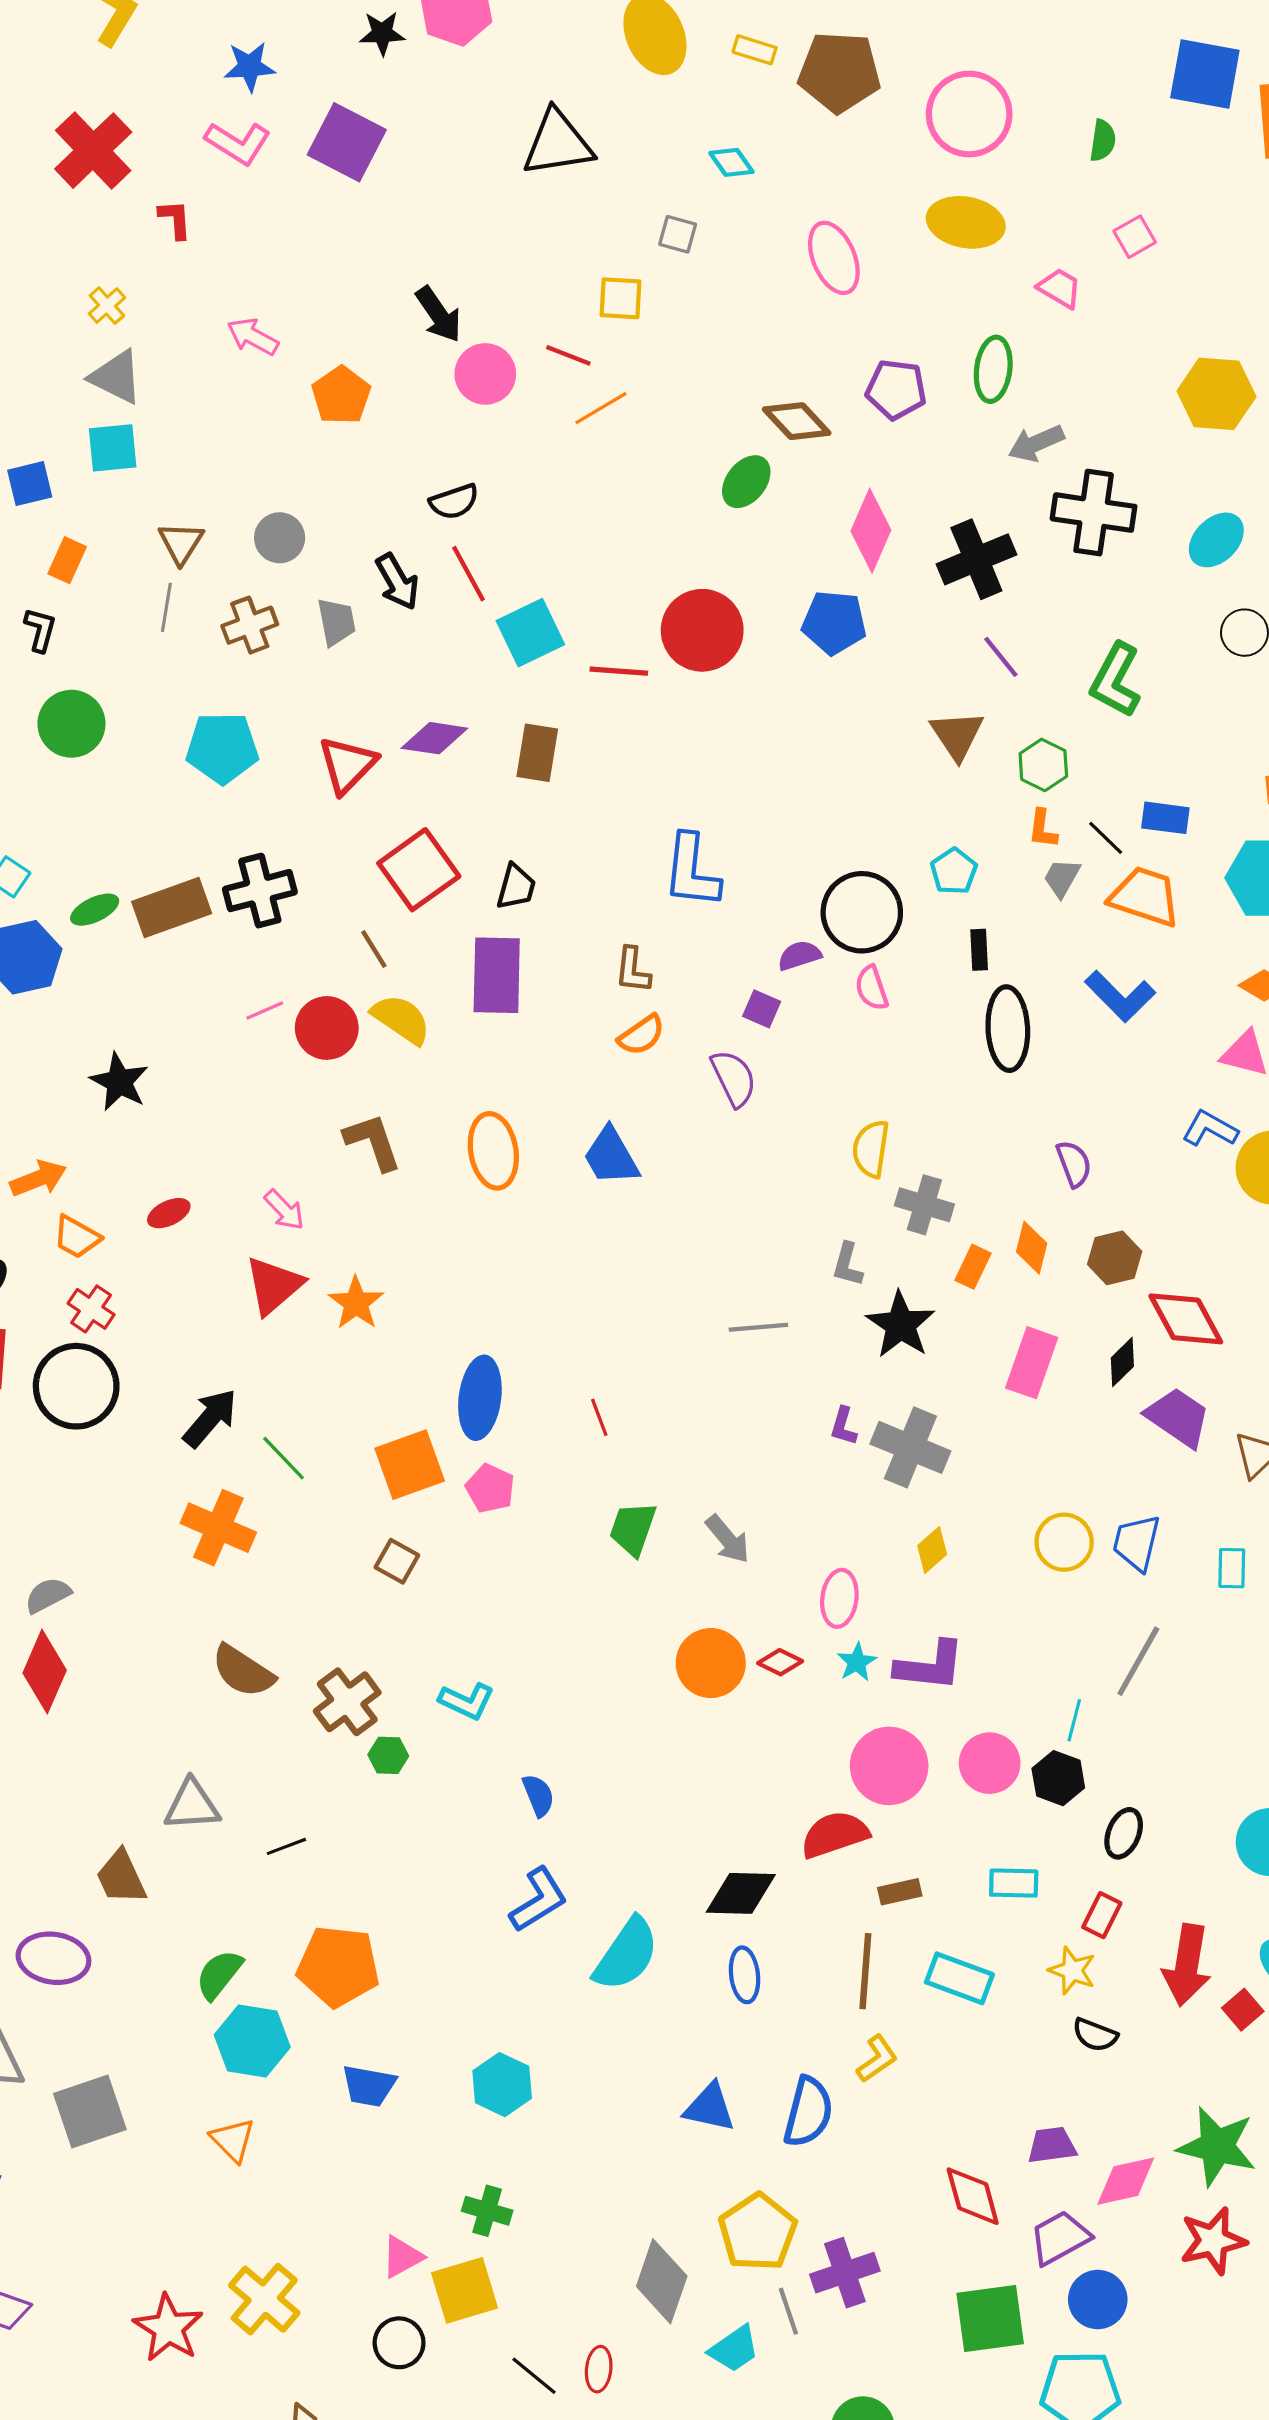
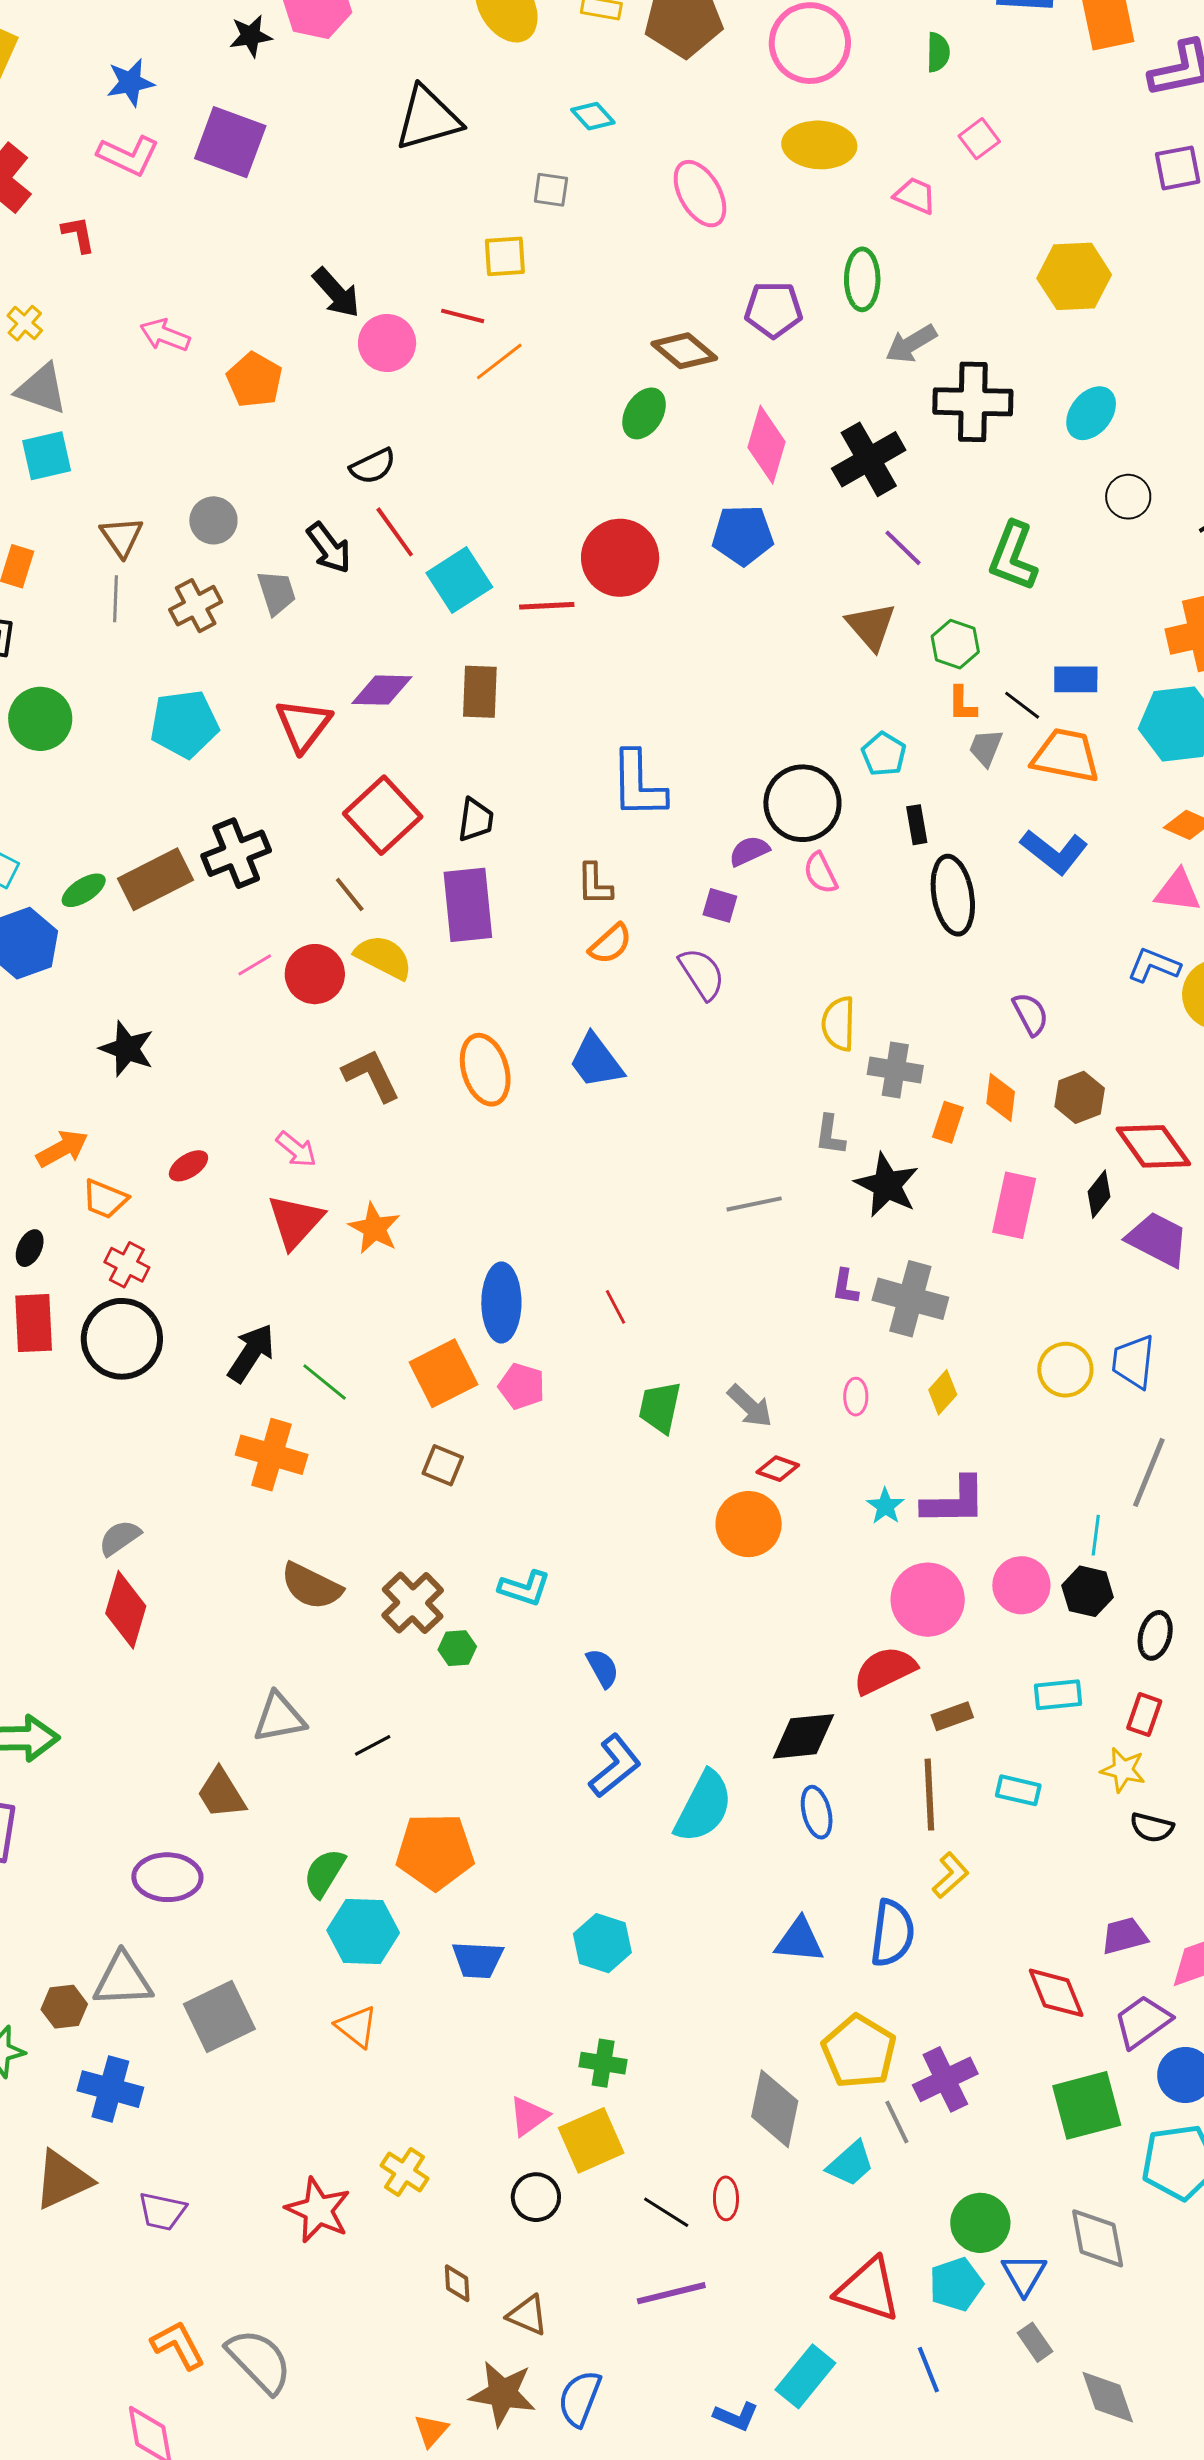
pink ellipse: (839, 1598) -> (856, 1397), moved, size x0.7
red diamond: (780, 1662) -> (778, 1469), moved
cyan rectangle: (959, 1978) -> (1018, 1790), size x0.7
yellow cross: (264, 2299) -> (405, 2172), size x0.7

